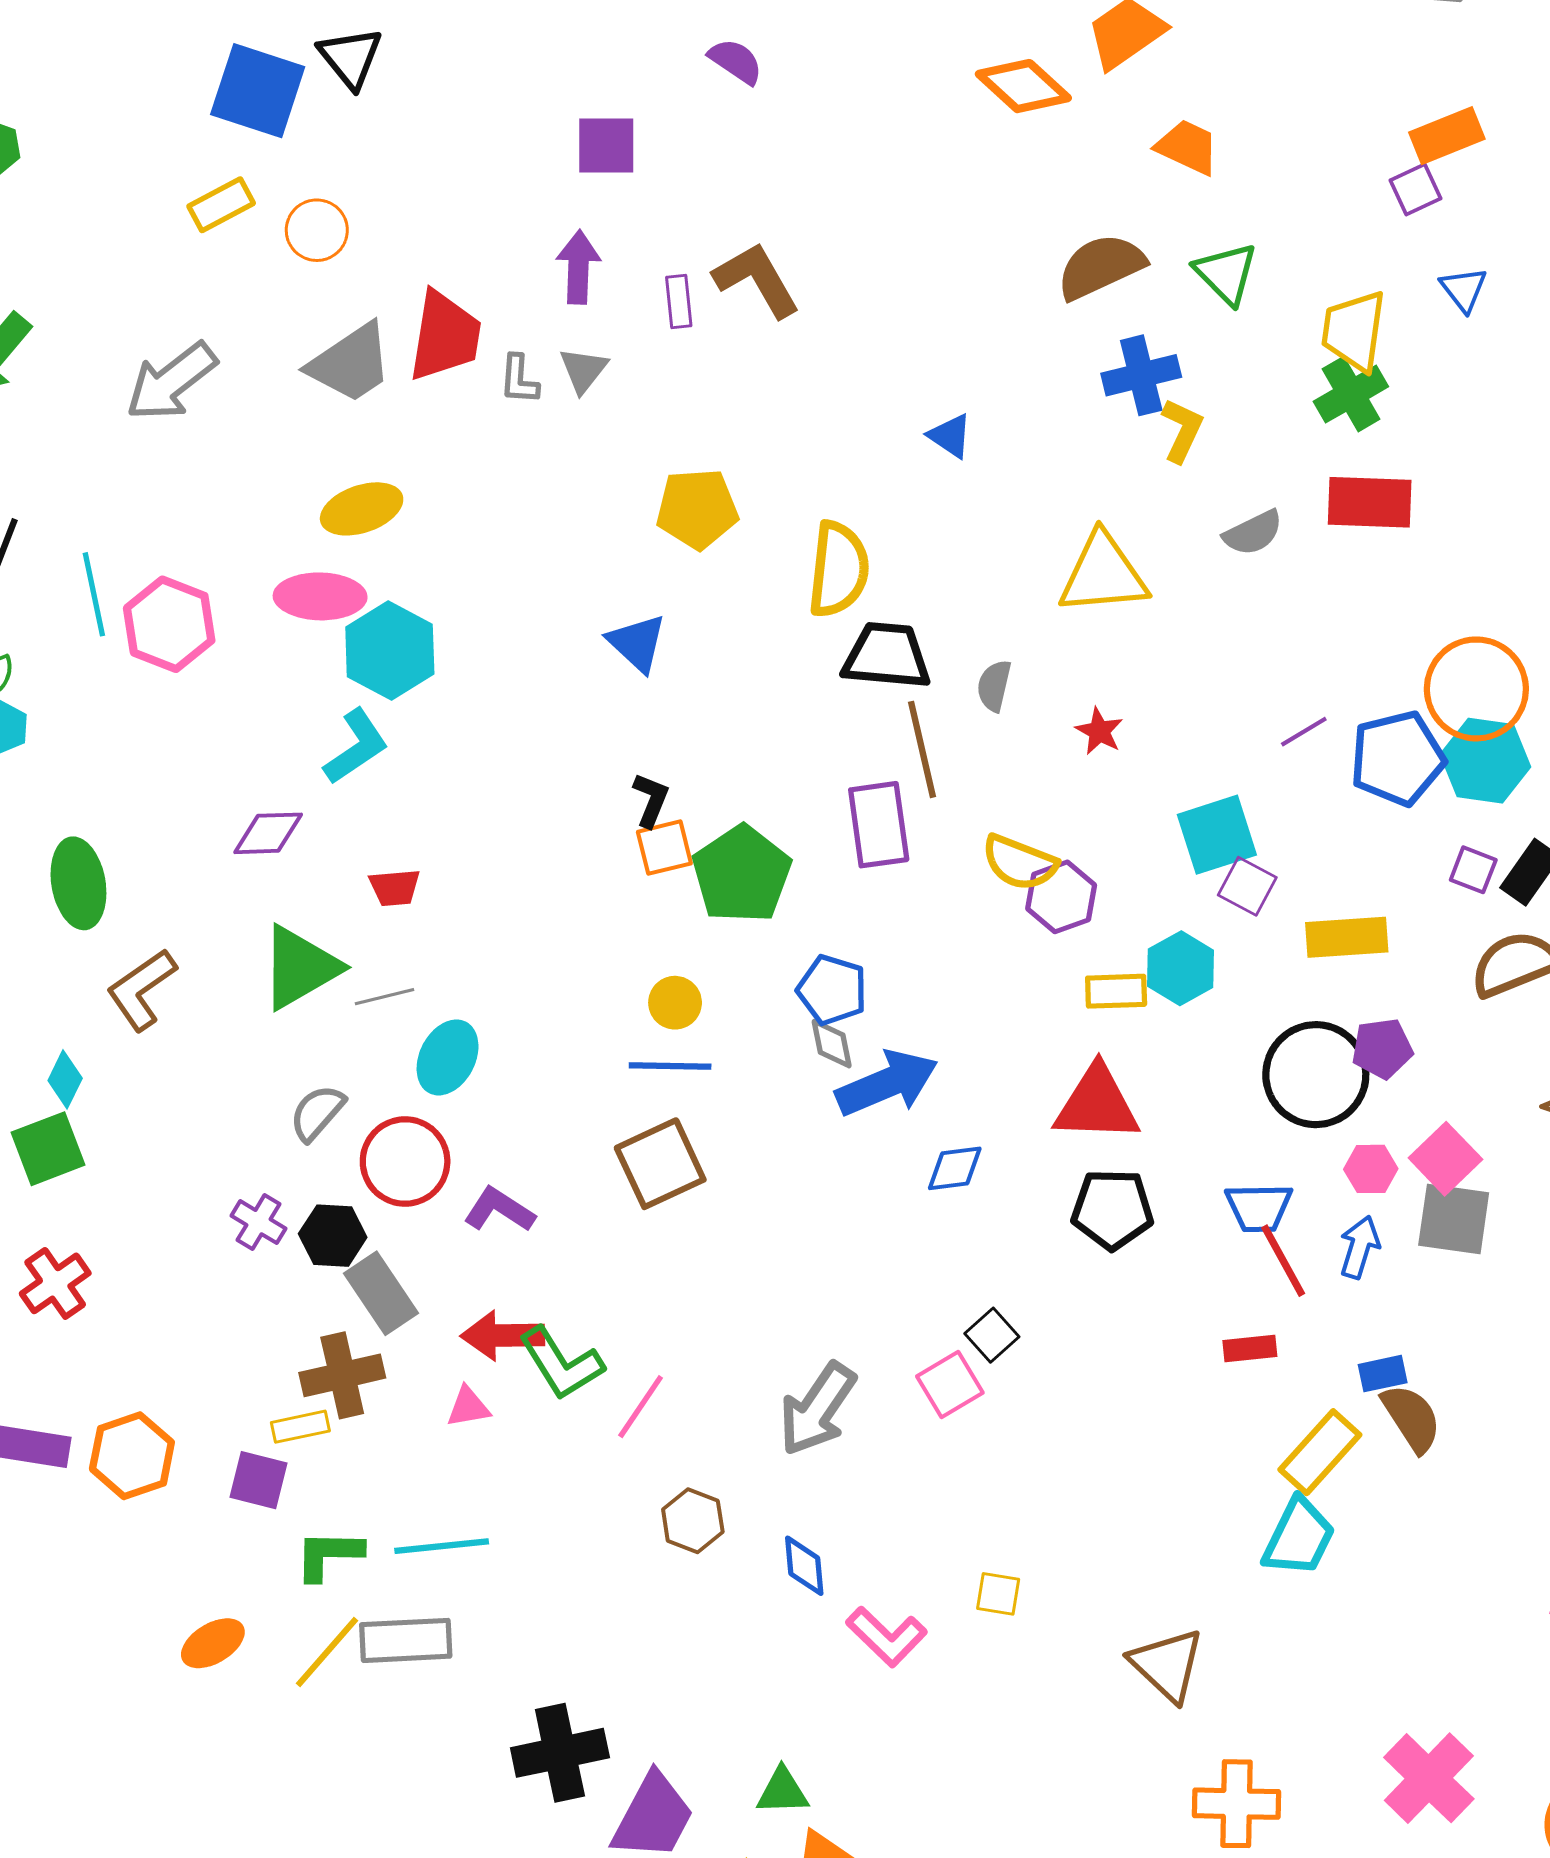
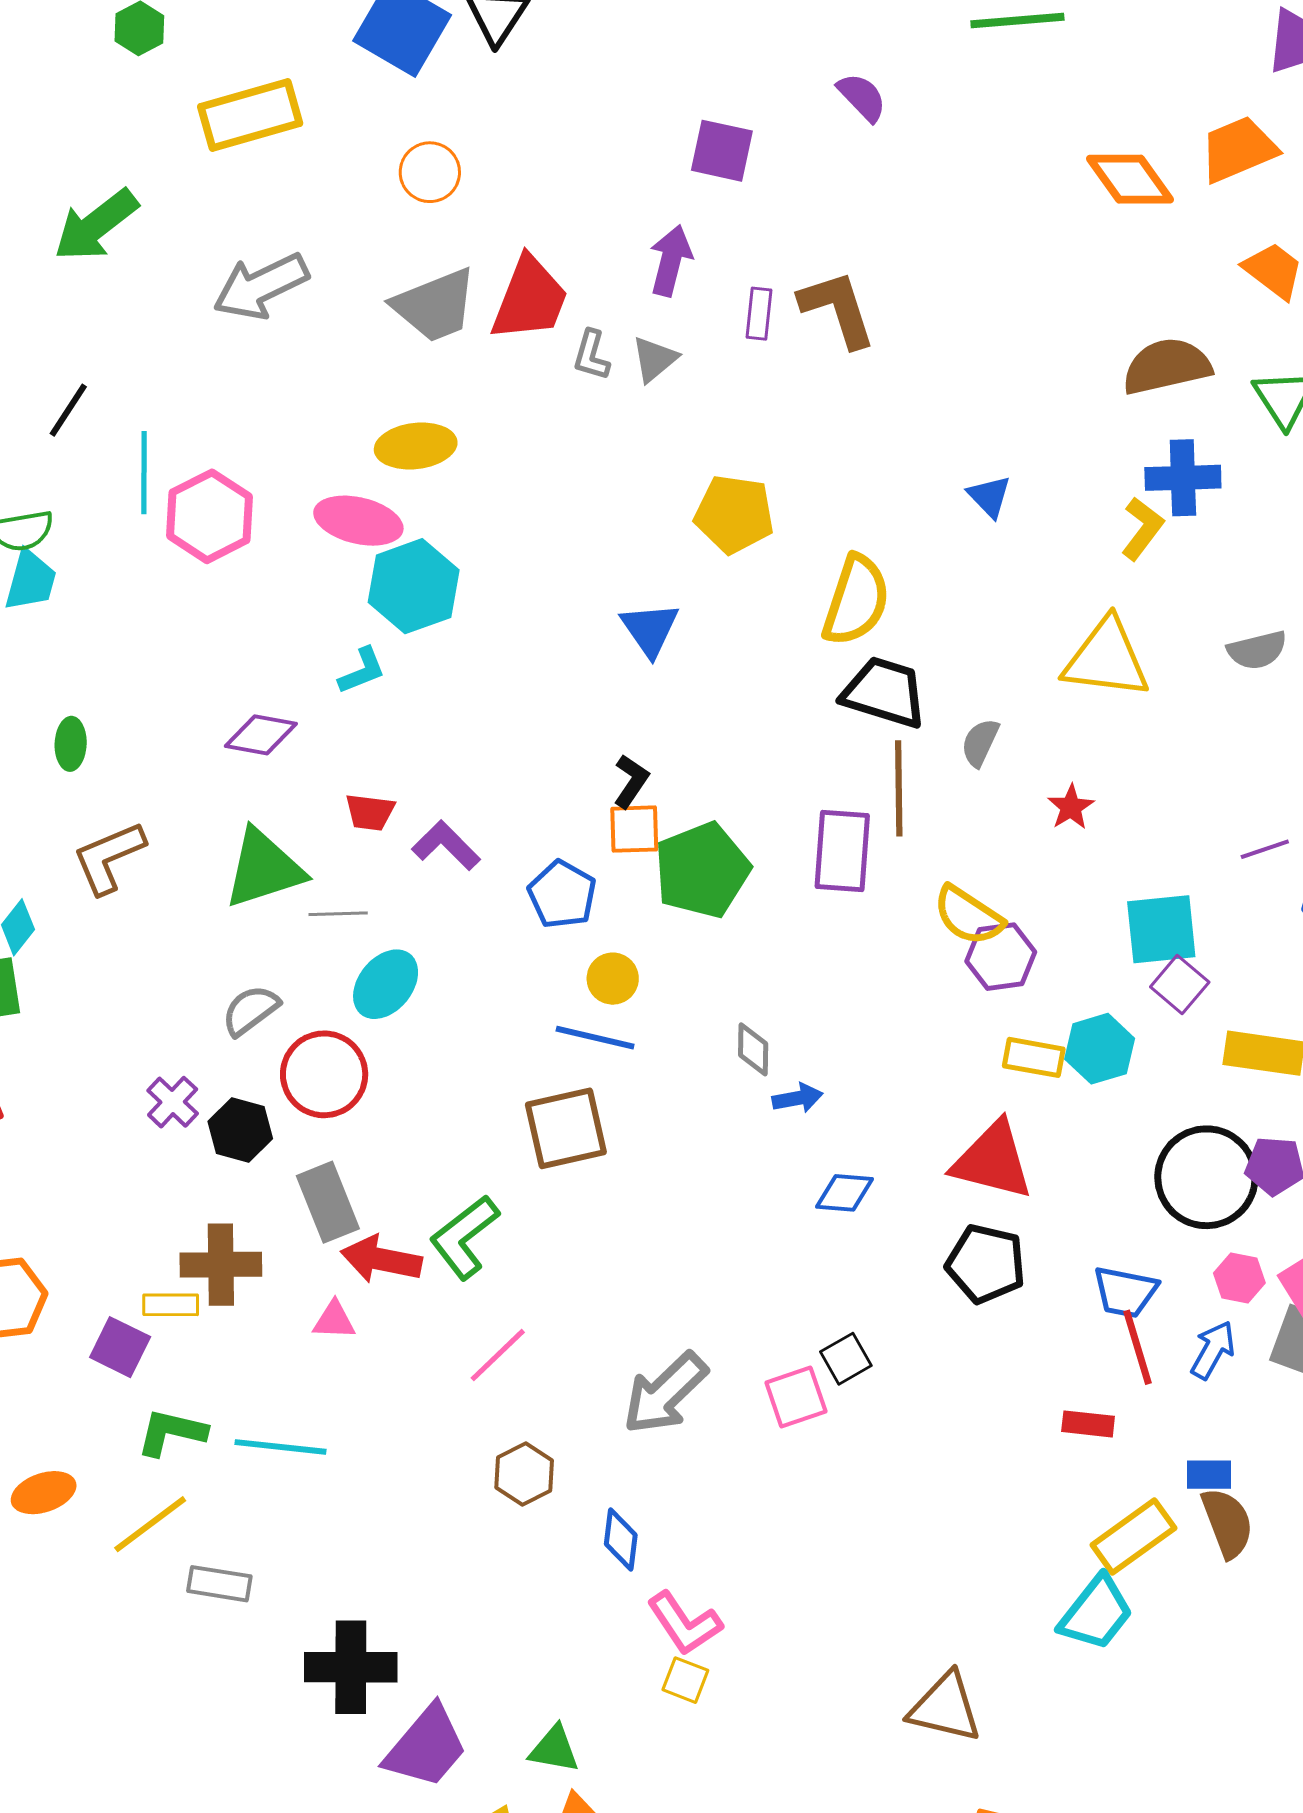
yellow rectangle: (221, 205) -> (250, 115), moved, size x1.6
yellow L-shape: (1182, 430) -> (1142, 528), moved
cyan L-shape: (356, 747) -> (362, 671), size x0.7
green ellipse: (78, 883) -> (71, 744), size x0.6
blue pentagon: (832, 990) -> (562, 894), moved
blue arrow: (887, 1083) -> (798, 1098), size x0.5
purple L-shape: (499, 1210) -> (446, 845), moved
gray rectangle: (381, 1293) -> (328, 1202), moved
green L-shape: (561, 1363) -> (464, 1237), moved, turned 72
yellow square: (998, 1594) -> (685, 1680), moved
gray rectangle: (406, 1640) -> (219, 1584), moved, size x0.7
brown triangle: (1167, 1665) -> (945, 1707), turned -42

